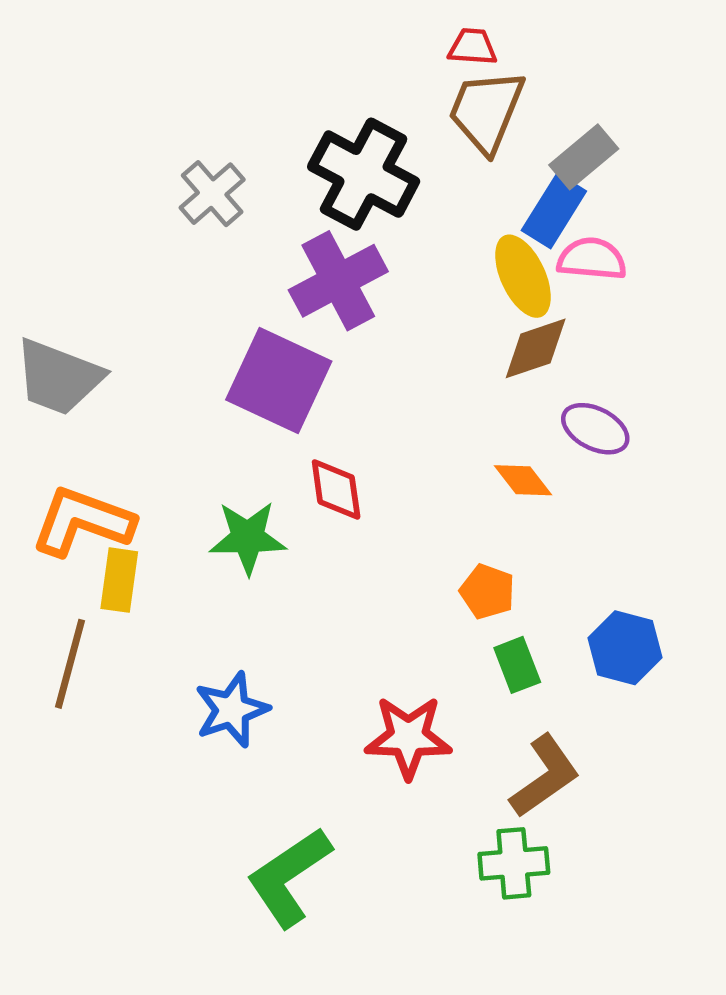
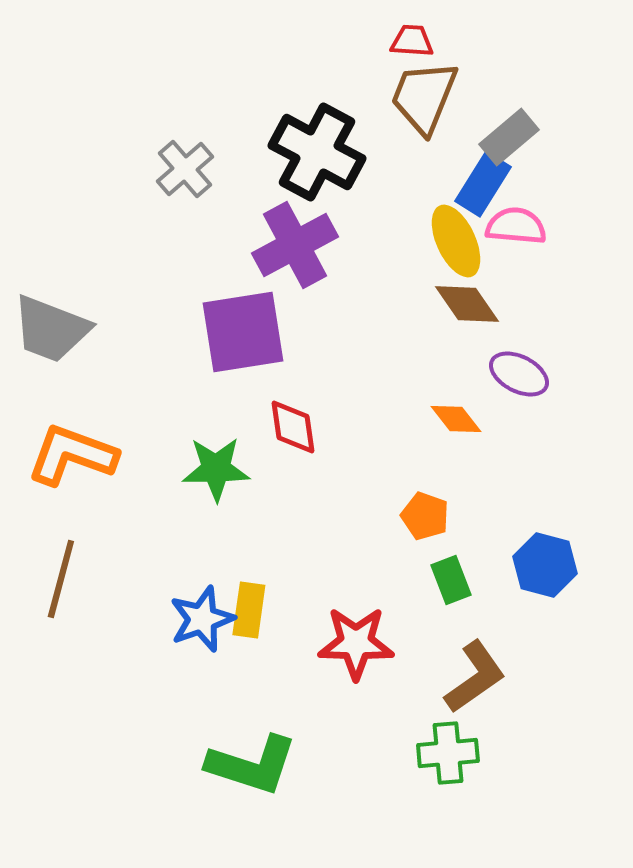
brown diamond: (536, 348) -> (467, 304), turned 74
purple square: (279, 381) -> (243, 332), turned -34
yellow rectangle: (119, 580) -> (249, 610), moved
green L-shape: (289, 877) -> (252, 765), turned -128

